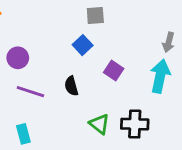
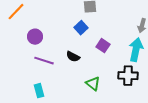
black semicircle: (71, 86) -> (73, 57), turned -48
black cross: (135, 124) -> (128, 76), moved

